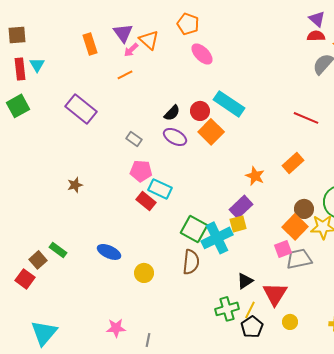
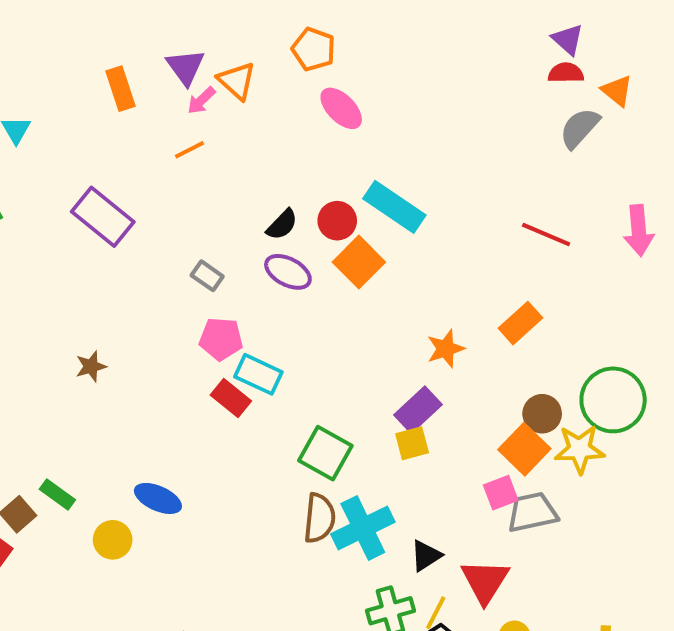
orange star: (255, 176) -> (446, 349), turned 30
cyan cross: (217, 238) -> (363, 528), moved
yellow circle: (144, 273) -> (113, 540), moved

